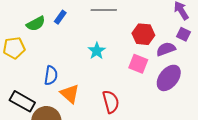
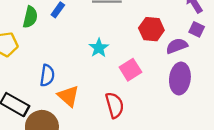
green semicircle: (36, 24) -> (30, 17), turned -48
pink square: (138, 64) -> (130, 70), moved, turned 36
purple ellipse: (169, 78) -> (180, 78), turned -32

